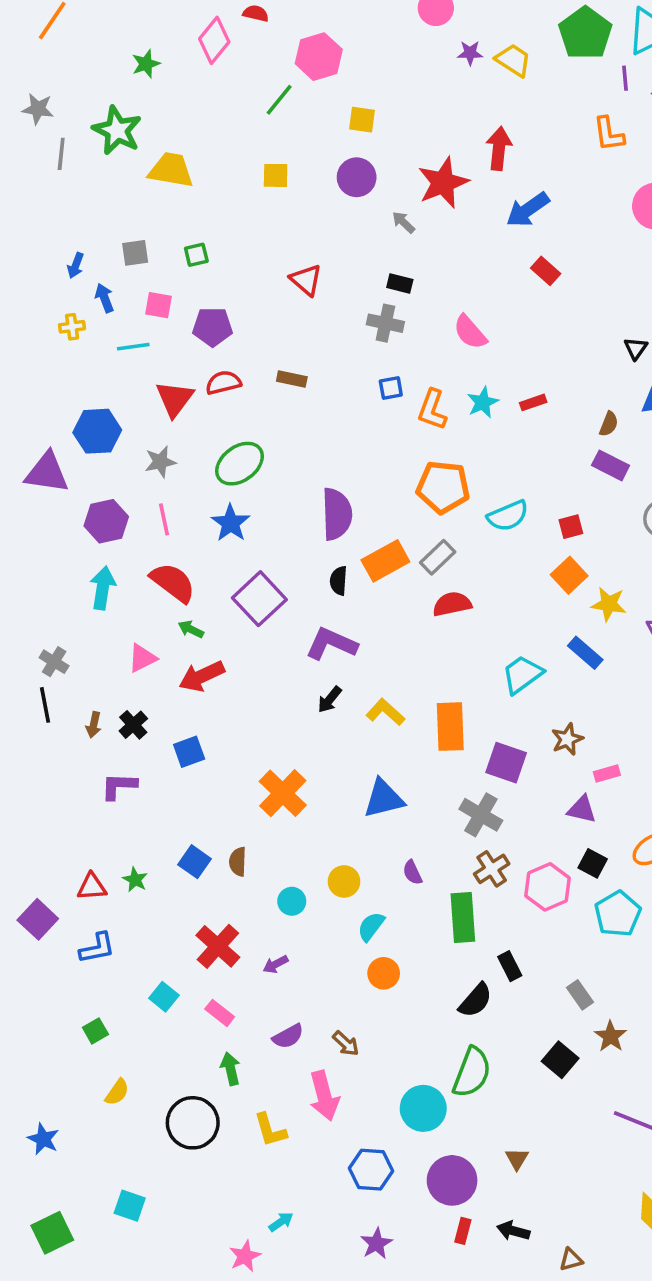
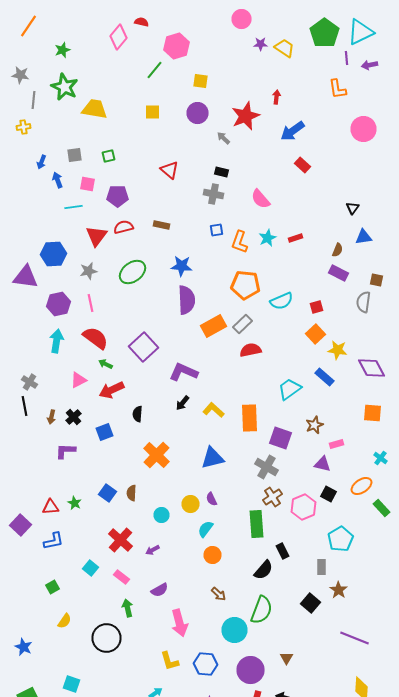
green star: (146, 64) -> (62, 50), moved
red arrow: (499, 148) -> (276, 97), size x0.6
yellow cross: (72, 327) -> (24, 127), moved
blue star: (231, 523) -> (182, 266), moved, turned -30
black semicircle: (339, 581) -> (138, 414), moved
purple semicircle: (412, 872) -> (212, 499), moved
cyan pentagon: (618, 914) -> (340, 539), moved
gray rectangle: (580, 995) -> (322, 567), turned 35
brown arrow: (346, 1044) -> (218, 594), moved
yellow L-shape: (270, 1130) -> (170, 661), moved

